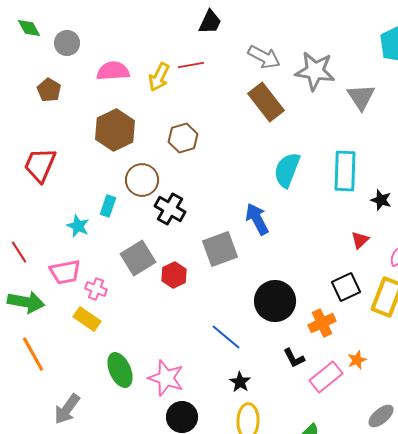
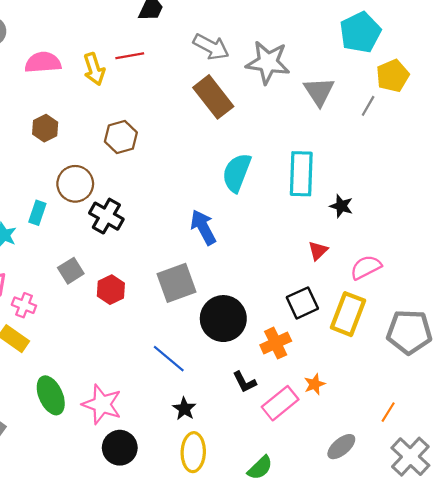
yellow arrow: (159, 77) -> (94, 69), turned -44
brown hexagon: (115, 130) -> (45, 128), size x0.6
gray square: (220, 249) -> (177, 283), moved
gray square: (138, 258) -> (71, 271), size x0.7

